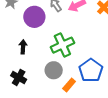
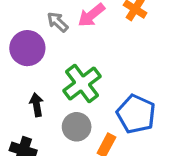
black arrow: (23, 47) -> (37, 105), moved

